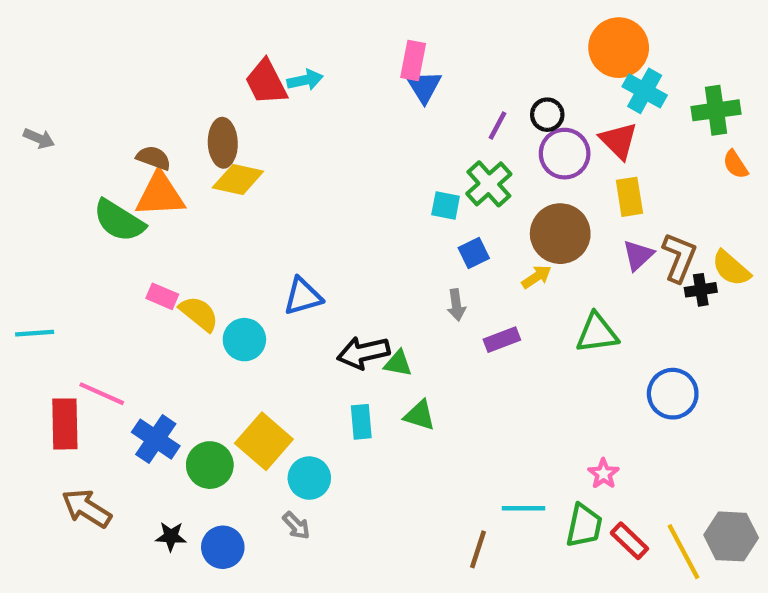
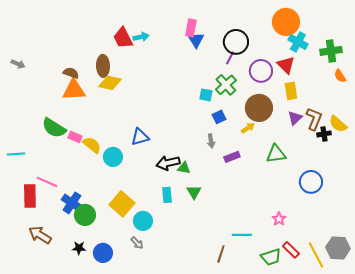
black circle: (547, 115) -> (236, 42), moved, size x1.6
green semicircle: (119, 221) -> (54, 128), moved
green triangle: (420, 415) -> (194, 192), turned 42
green circle: (210, 465) -> (85, 215), moved
green trapezoid: (584, 526) -> (271, 257), moved, turned 60

